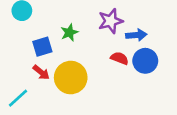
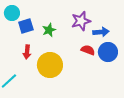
blue square: (42, 47) -> (26, 26), moved
red arrow: (41, 72) -> (27, 52), moved, turned 56

